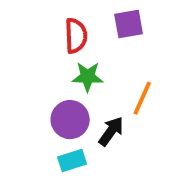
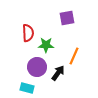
red semicircle: (76, 36) -> (28, 33), moved
cyan rectangle: (72, 161) -> (27, 88), moved, turned 32

